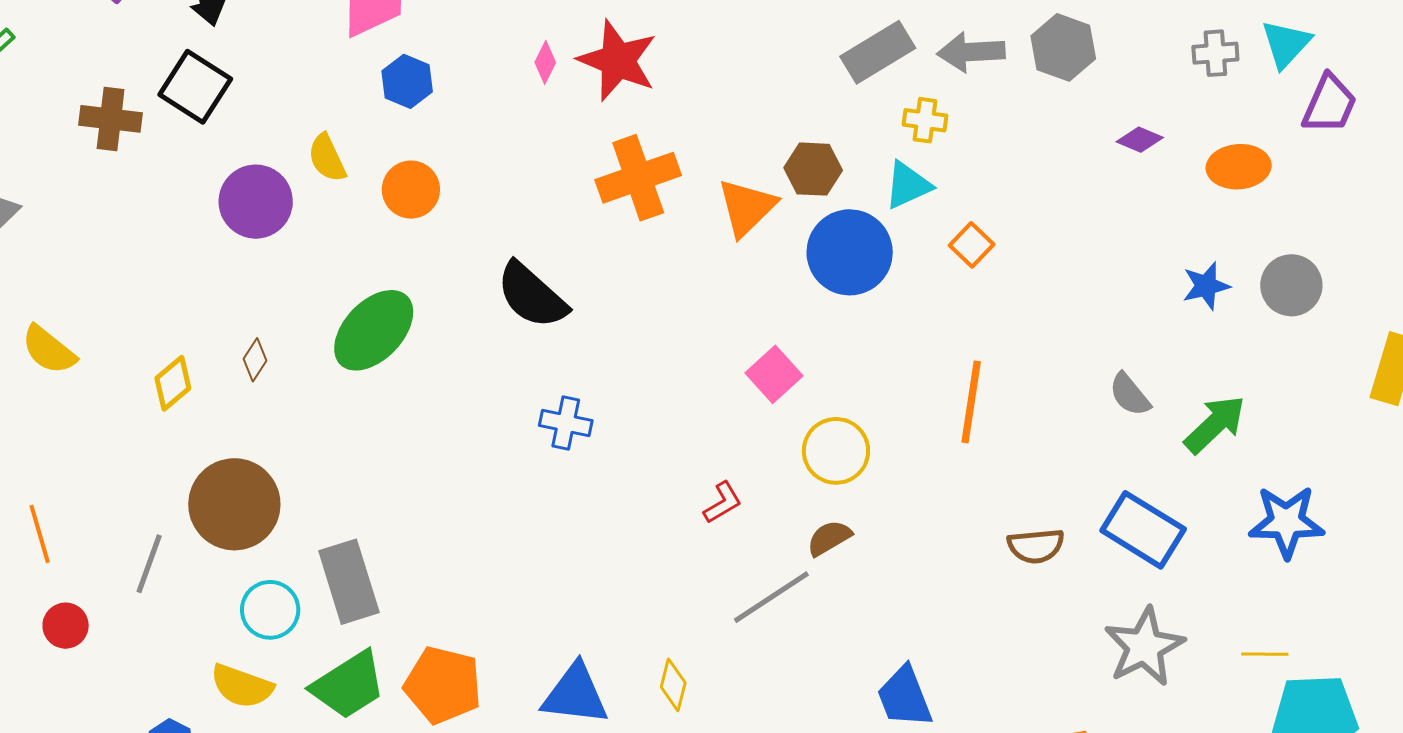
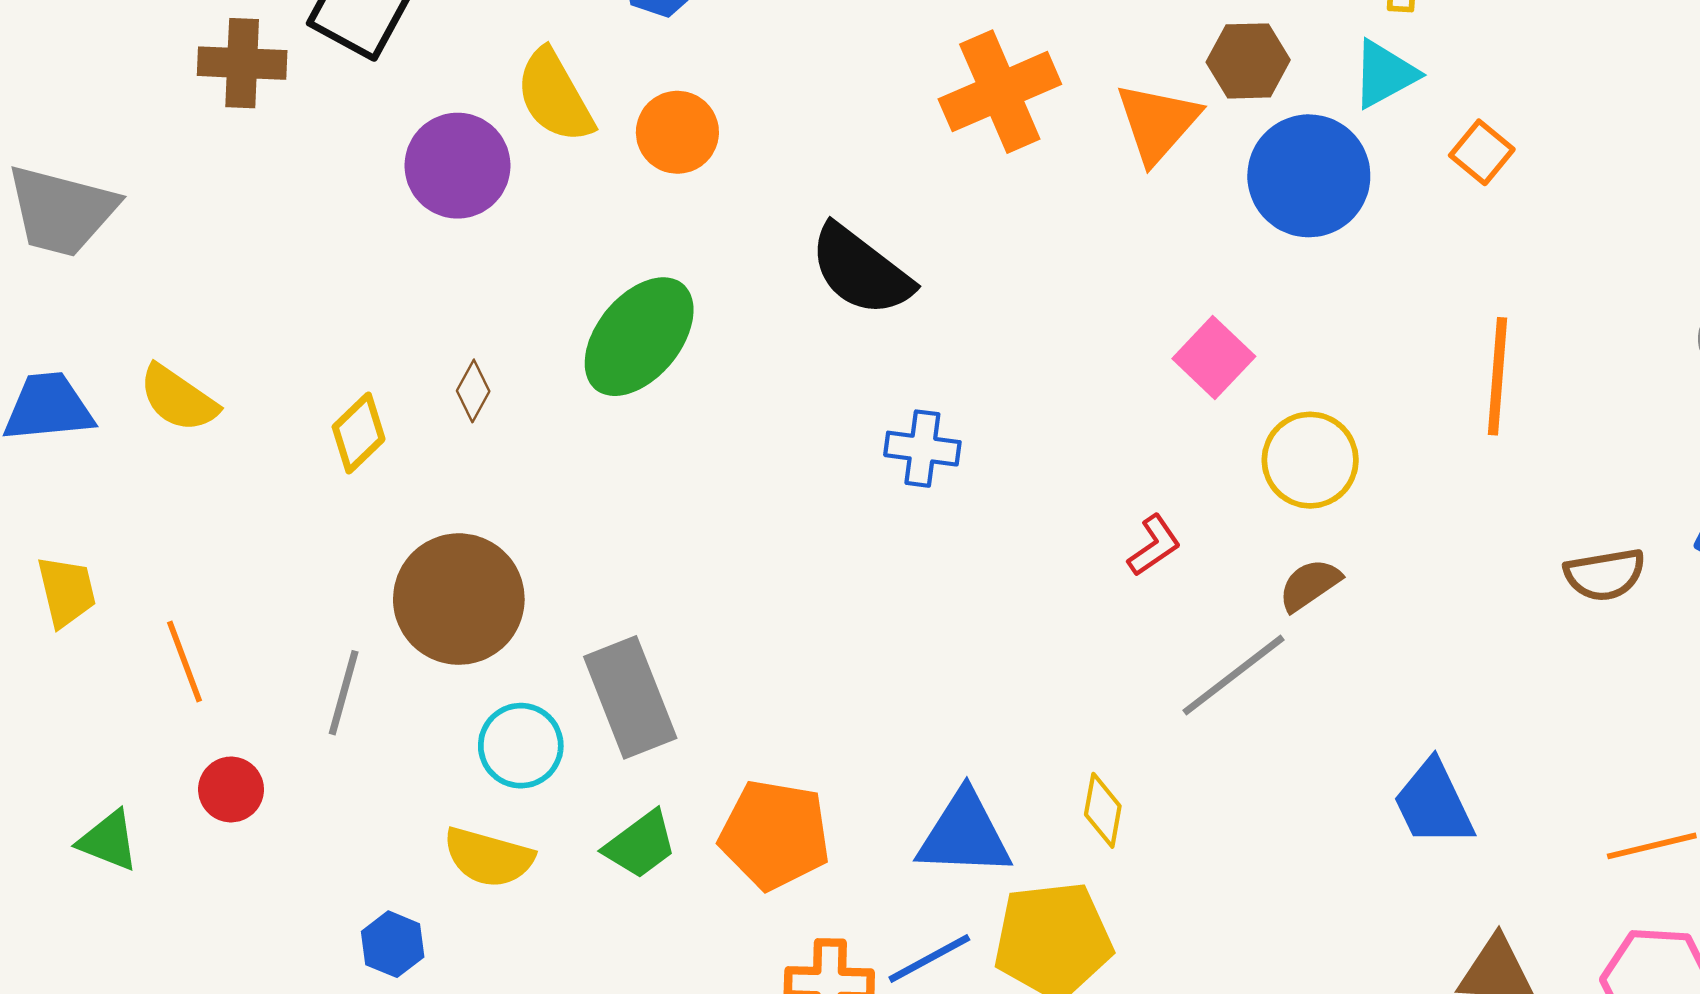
yellow semicircle: (327, 158) -> (555, 96), size x1.4
green trapezoid: (349, 685) -> (640, 845), size x0.7

